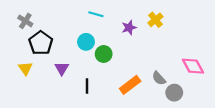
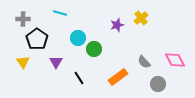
cyan line: (96, 14) -> (60, 13), moved
gray cross: (25, 21) -> (23, 19), turned -32
gray semicircle: (159, 78) -> (144, 62), moved
black line: (87, 86) -> (79, 78), turned -32

